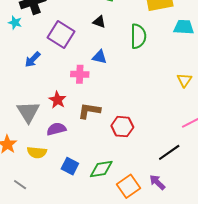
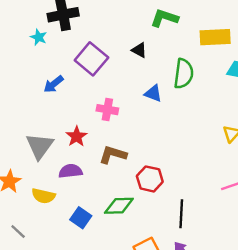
blue triangle: (100, 57) -> (153, 93), moved
black line: (169, 152) -> (181, 214), moved, turned -60
green diamond: (101, 169) -> (119, 206), moved

